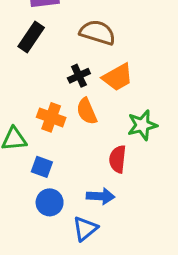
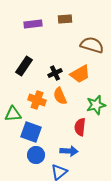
brown semicircle: (97, 32) -> (92, 45), moved
black rectangle: (31, 37) -> (24, 66), moved
blue square: (42, 167) -> (31, 132), size x1.5

